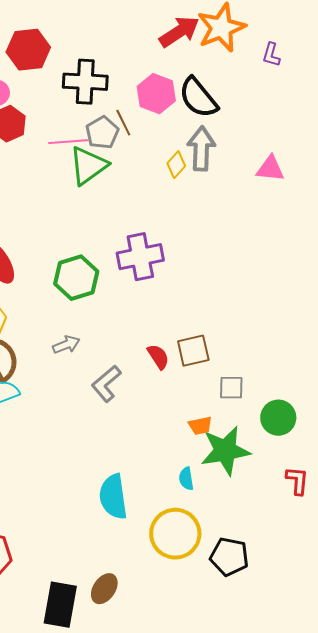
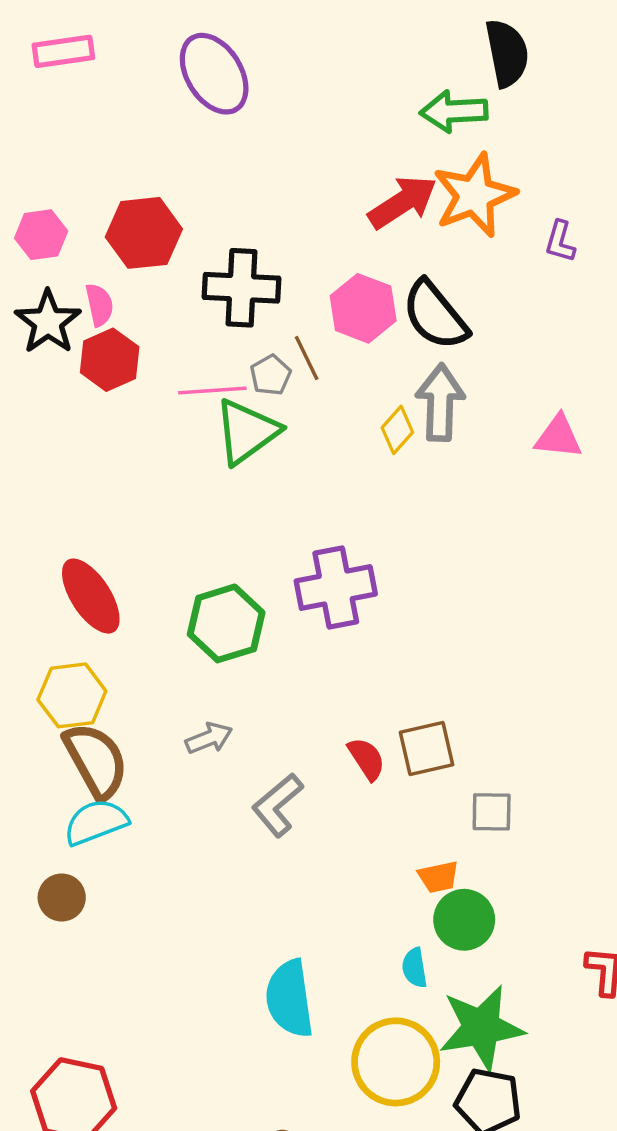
gray pentagon: (102, 133) -> (271, 375), size x0.7
green circle: (278, 418) -> (464, 920), moved
green star: (225, 451) -> (481, 1028), moved

